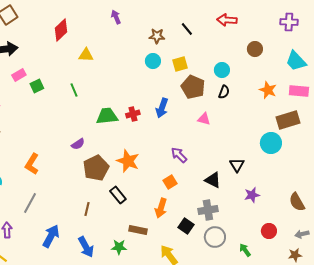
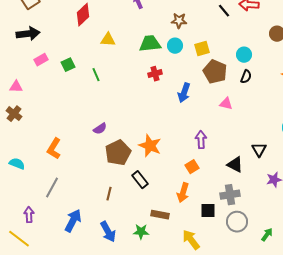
black line: (187, 29) -> (224, 11), moved
green square: (37, 86) -> (68, 65), moved
red cross: (133, 114) -> (155, 74), moved
green trapezoid: (107, 116) -> (150, 44), moved
purple arrow: (179, 155) -> (201, 140), turned 42
black square: (186, 226) -> (208, 211), turned -35
green arrow: (245, 250) -> (267, 235), turned 72

